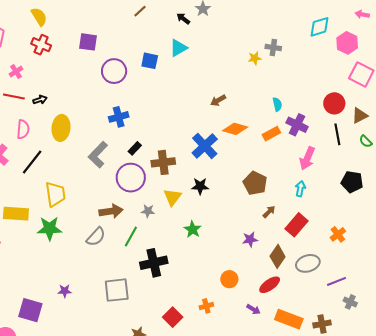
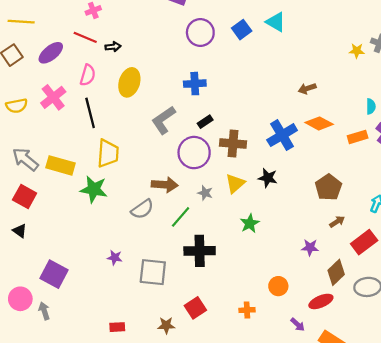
cyan triangle: (178, 48) -> (276, 22), turned 48
blue square: (150, 61) -> (242, 30), turned 30
black line: (32, 162) -> (90, 113), turned -64
purple star: (65, 291) -> (115, 258), moved
red square: (173, 317) -> (195, 308), moved

